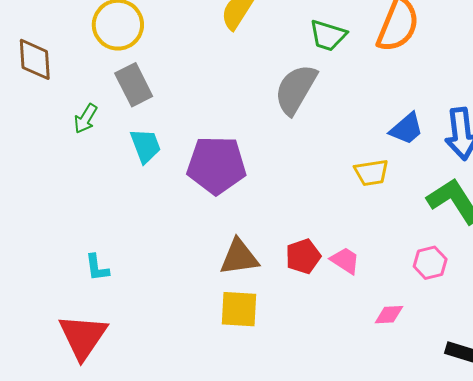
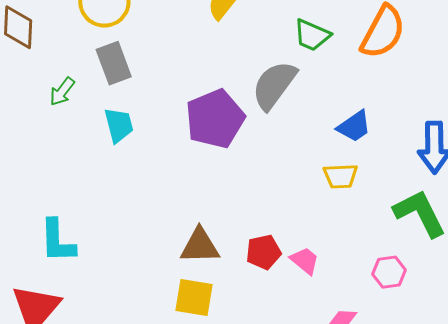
blue trapezoid: (407, 129) -> (354, 126), moved
purple pentagon: (216, 165) -> (215, 119), moved, turned -30
cyan L-shape: (97, 268) -> (57, 241), size x1.6

